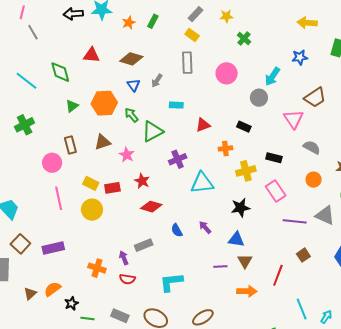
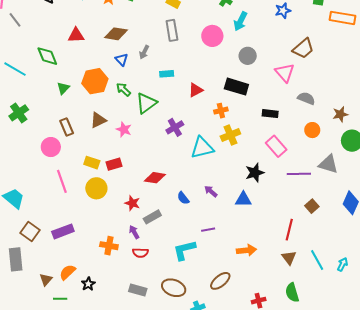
cyan arrow: (272, 77) -> (240, 21), moved
black rectangle: (244, 127) -> (236, 87), size x1.6
yellow cross: (246, 171) -> (230, 135), moved
red star: (142, 181) -> (132, 203), moved
black star: (240, 208) -> (255, 173), moved
brown triangle: (245, 261) -> (289, 258), moved
purple line: (220, 266) -> (208, 230), moved
orange arrow: (247, 291) -> (246, 250), moved
green line: (88, 318) -> (60, 299), moved

